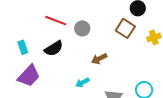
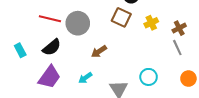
gray circle: (82, 28) -> (78, 23), size x1.5
purple trapezoid: (29, 76) -> (49, 77), moved

